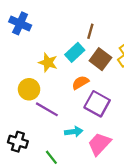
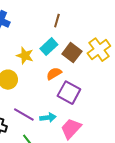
brown line: (90, 31) -> (57, 21), moved
purple line: (47, 109) -> (24, 115), moved

